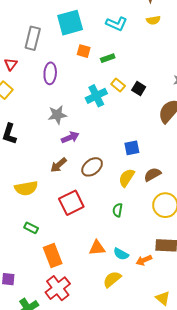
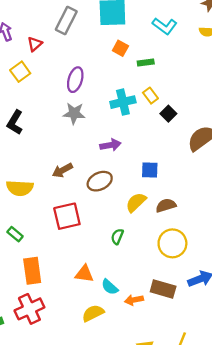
purple ellipse: (50, 73) -> (75, 80), moved
black square: (139, 89) -> (168, 114), moved
purple arrow: (70, 137) -> (110, 145), moved

